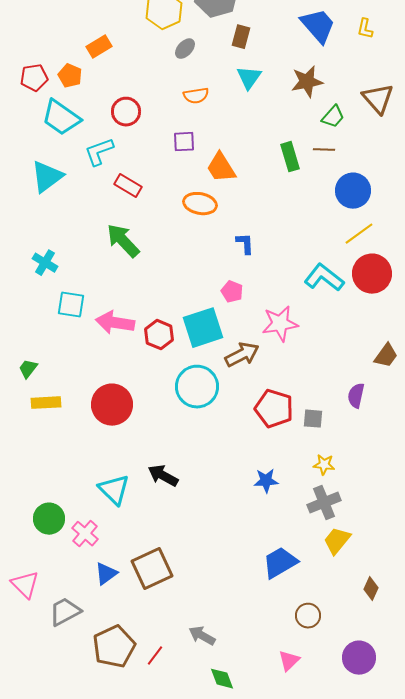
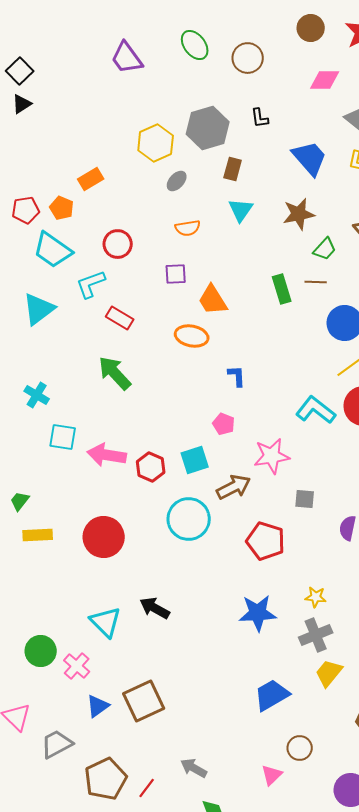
cyan square: (203, 328) -> (195, 460), size x0.7
gray square: (313, 419) -> (305, 499), moved
blue star: (266, 481) -> (258, 613), size x1.5
pink triangle: (289, 661) -> (272, 775), moved

